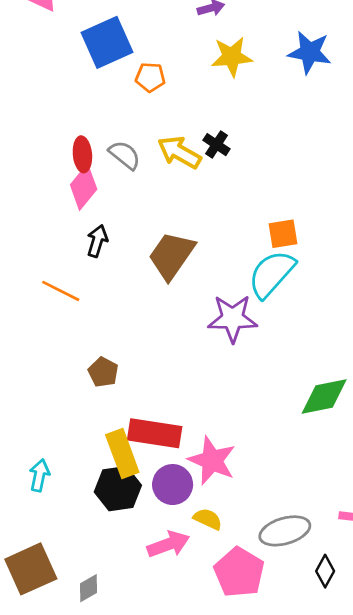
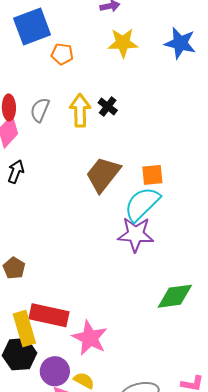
yellow arrow: (179, 152) -> (80, 110), turned 56
gray semicircle: (125, 155) -> (40, 110), turned -110
brown trapezoid: (172, 255) -> (103, 174), moved
purple star: (233, 318) -> (136, 234), moved
purple circle: (173, 485) -> (55, 371), moved

